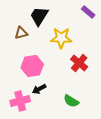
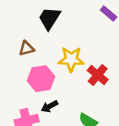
brown triangle: (21, 33) -> (27, 48), moved
yellow star: (61, 38) -> (71, 59), moved

